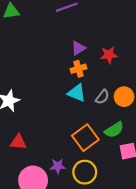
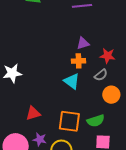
gray semicircle: (102, 97) -> (101, 75), moved
orange square: (85, 138) -> (69, 121), turned 30
red triangle: (18, 142) -> (33, 113), moved, turned -35

